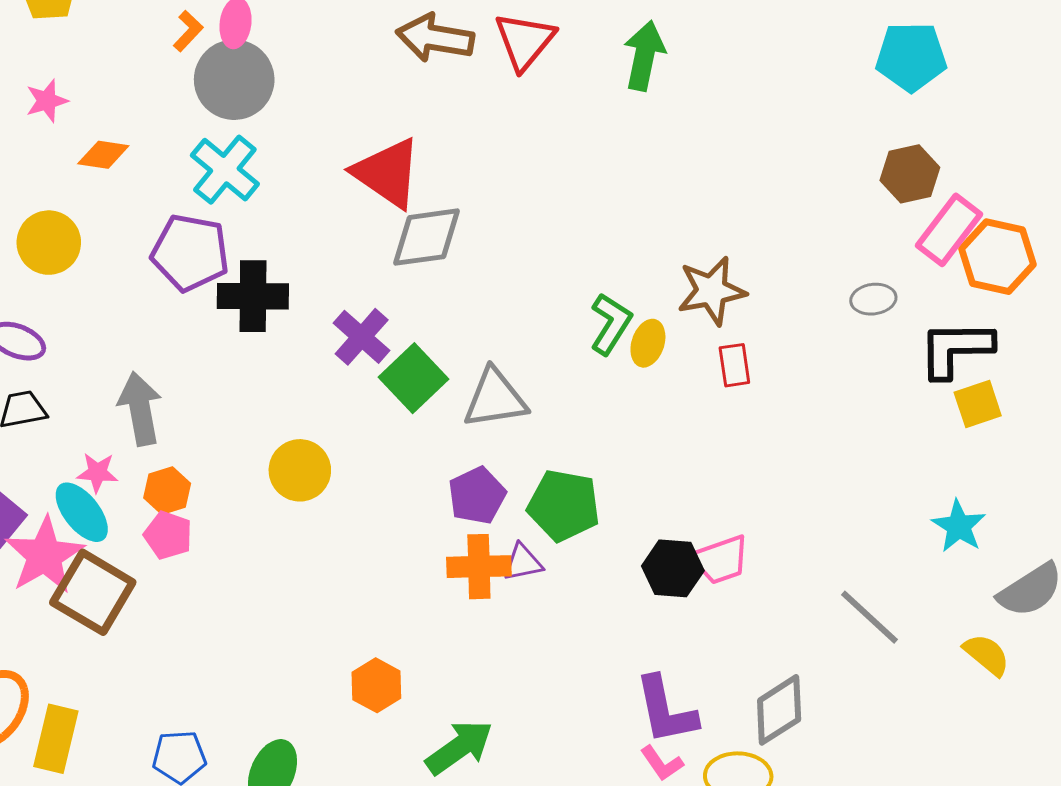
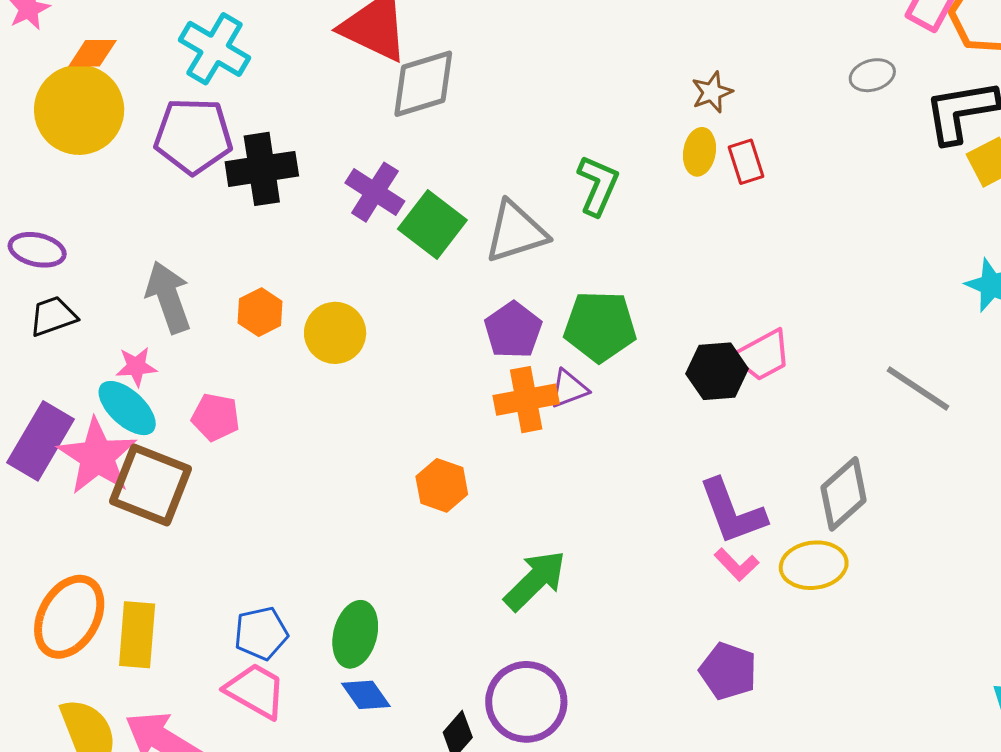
yellow circle: (49, 243) -> (79, 110), moved, size x1.4
brown star: (712, 291) -> (712, 92), size x0.6
green L-shape: (611, 324) -> (598, 185), moved
yellow ellipse: (648, 343) -> (699, 152), moved
orange hexagon: (167, 491) -> (260, 312), moved
orange hexagon: (376, 685) -> (442, 485), moved

